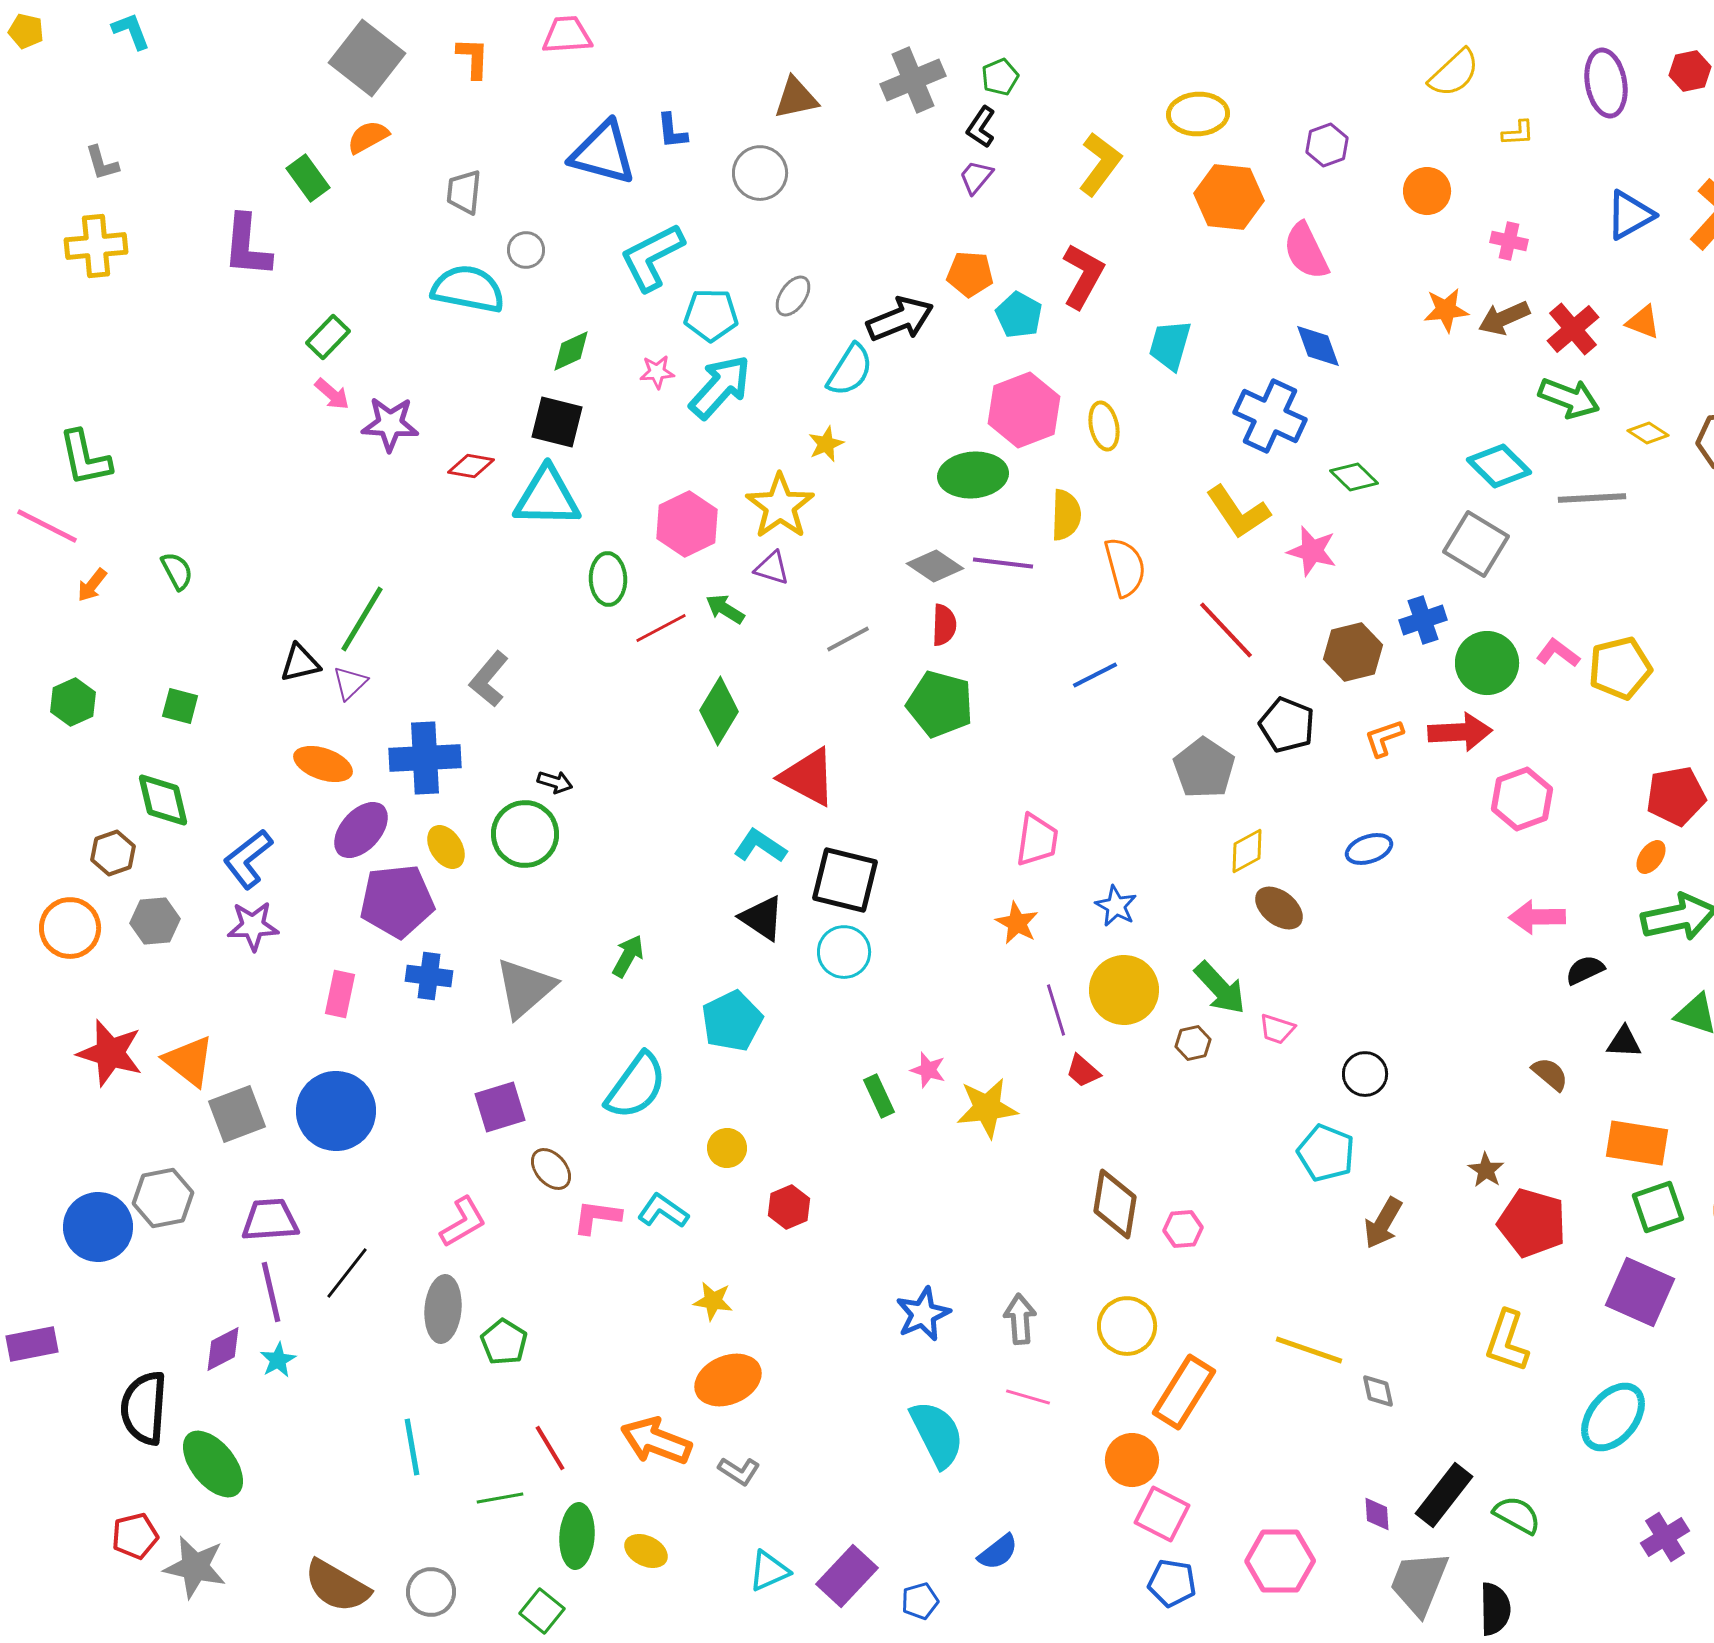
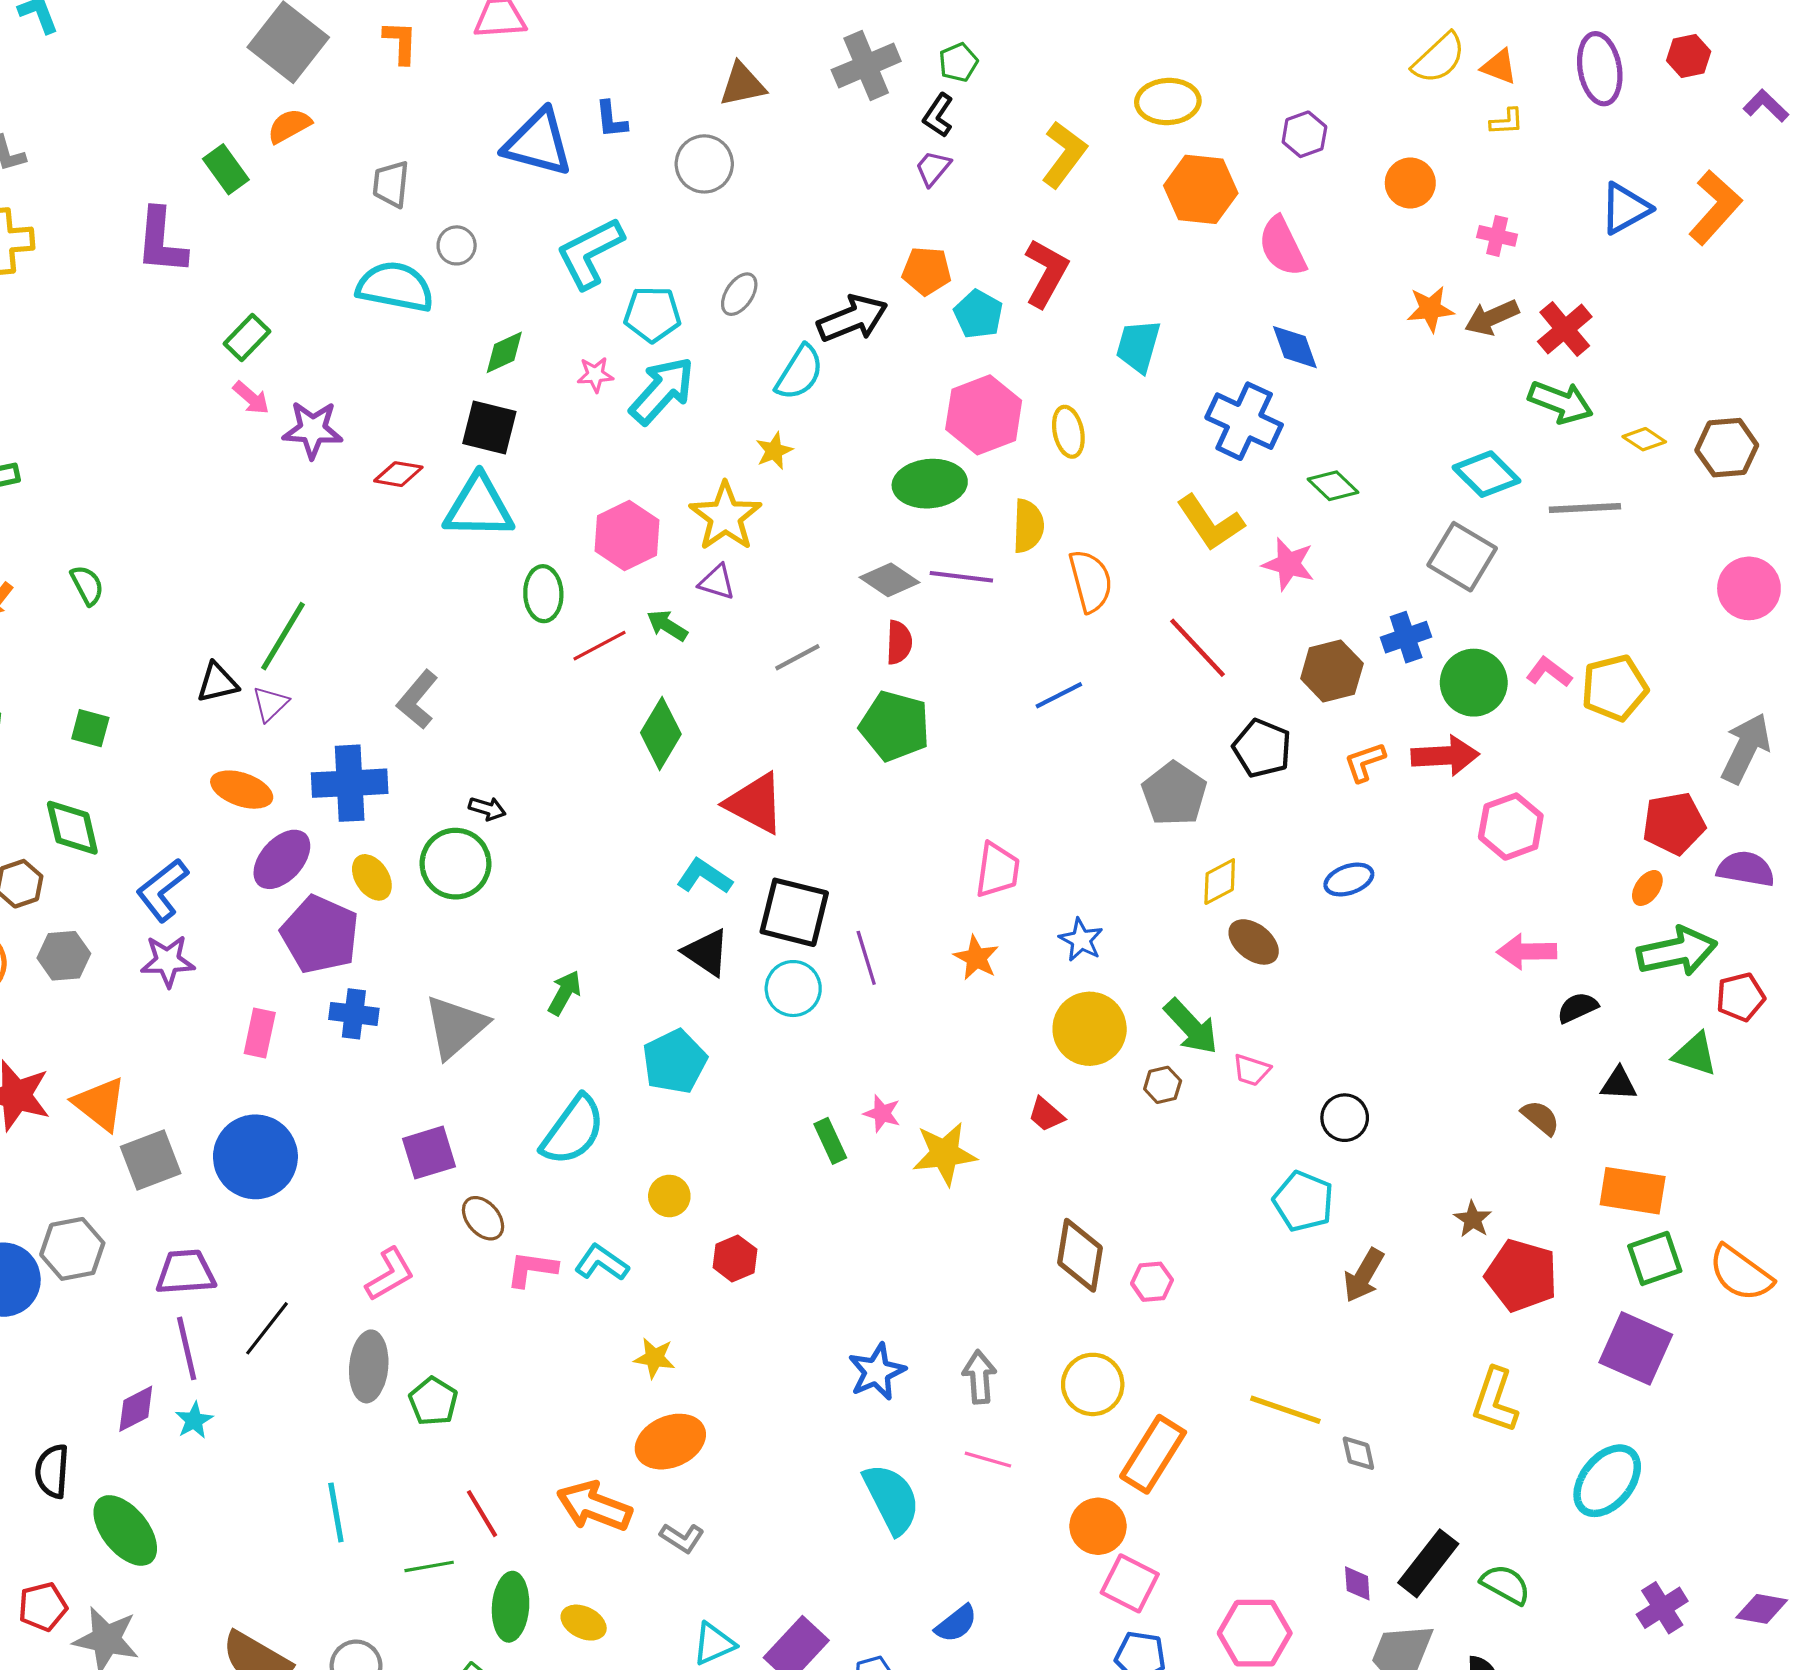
orange triangle: (1643, 322) -> (1499, 67), moved
purple pentagon: (397, 901) -> (320, 935), turned 30
purple line: (1056, 1010) -> (866, 958), moved
black semicircle: (144, 1408) -> (52, 1471), size x0.7

